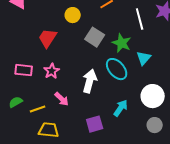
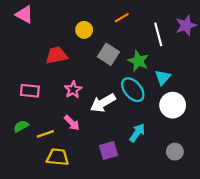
red trapezoid: (48, 38) -> (56, 55), turned 45
pink star: (52, 71) -> (73, 90), moved
white arrow: (90, 81) -> (103, 103), turned -135
white circle: (153, 96) -> (173, 105), moved

